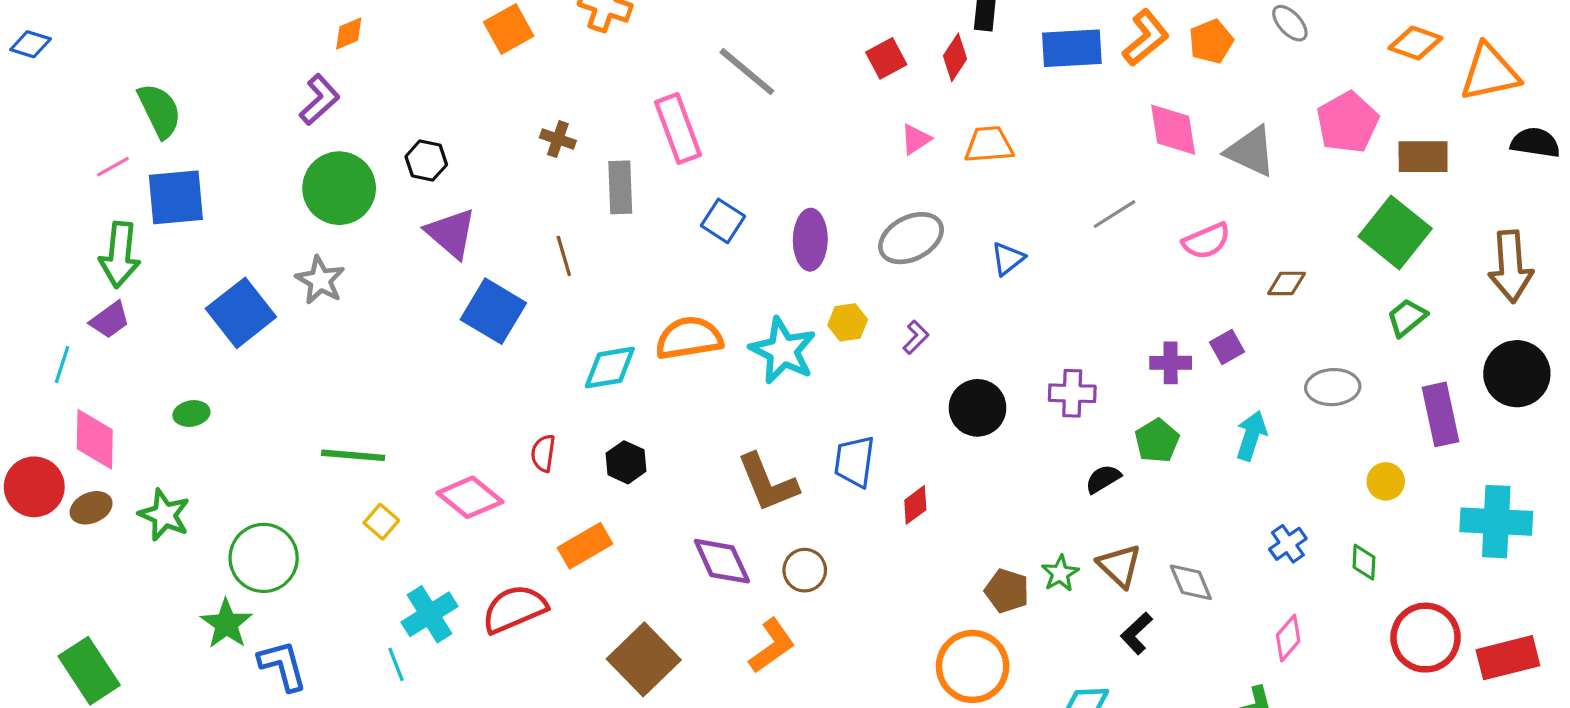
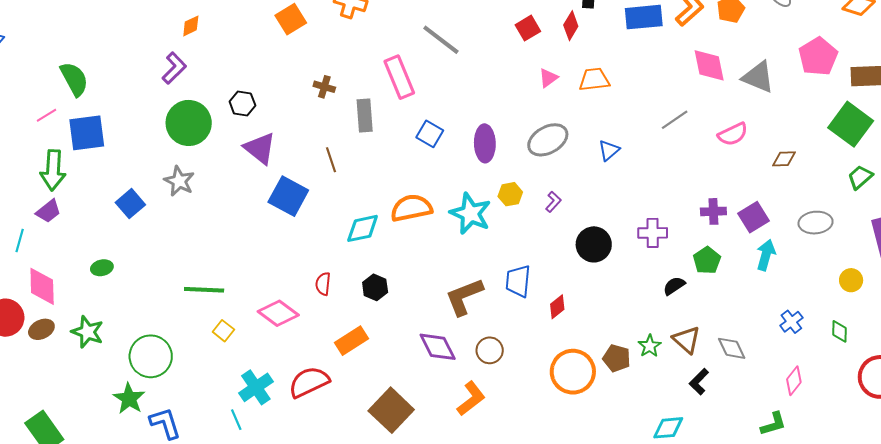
blue square: (241, 313) -> (130, 204), size x0.7
purple square: (1227, 347) -> (753, 217), moved, size x1.4
brown L-shape: (768, 483) -> (464, 297), turned 93
orange circle: (973, 666) -> (573, 372), moved

